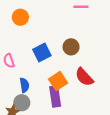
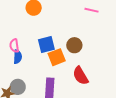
orange square: (58, 81) -> (57, 57), moved
blue semicircle: (24, 85) -> (18, 57), moved

